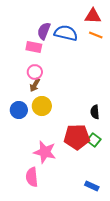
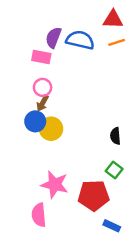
orange line: (96, 35) -> (117, 42), turned -40
blue circle: (19, 110) -> (35, 121), moved
red pentagon: (77, 137) -> (94, 195), moved

